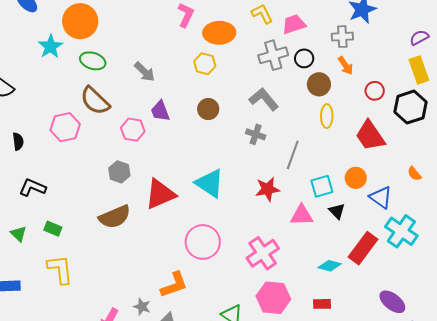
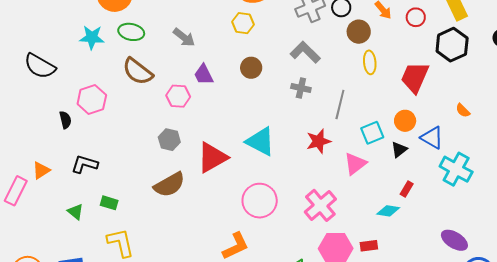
cyan star: (50, 47) -> (92, 37), moved, turned -30
red circle: (375, 91) -> (416, 17), moved
pink hexagon: (65, 127) -> (92, 100), moved
red trapezoid: (370, 136) -> (415, 77), turned 64
black triangle: (337, 211) -> (399, 149), moved, turned 42
pink triangle: (302, 215) -> (355, 164), turned -30
red rectangle: (363, 248) -> (407, 189), moved, size x0.5
red rectangle: (322, 304) -> (369, 246), moved

